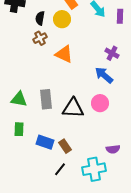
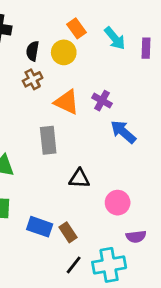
purple cross: (112, 53) -> (102, 101), moved
gray rectangle: (46, 99) -> (48, 140), moved
pink circle: (100, 103) -> (118, 203), moved
black triangle: (73, 108) -> (79, 179), size x0.7
black line: (60, 169) -> (74, 265), moved

